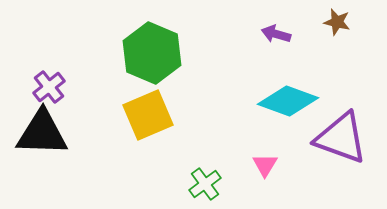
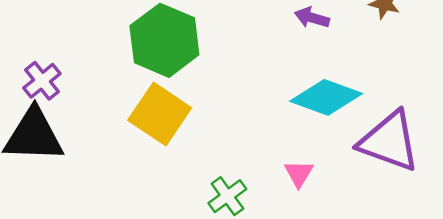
yellow square: (148, 115) -> (160, 114), turned -33

